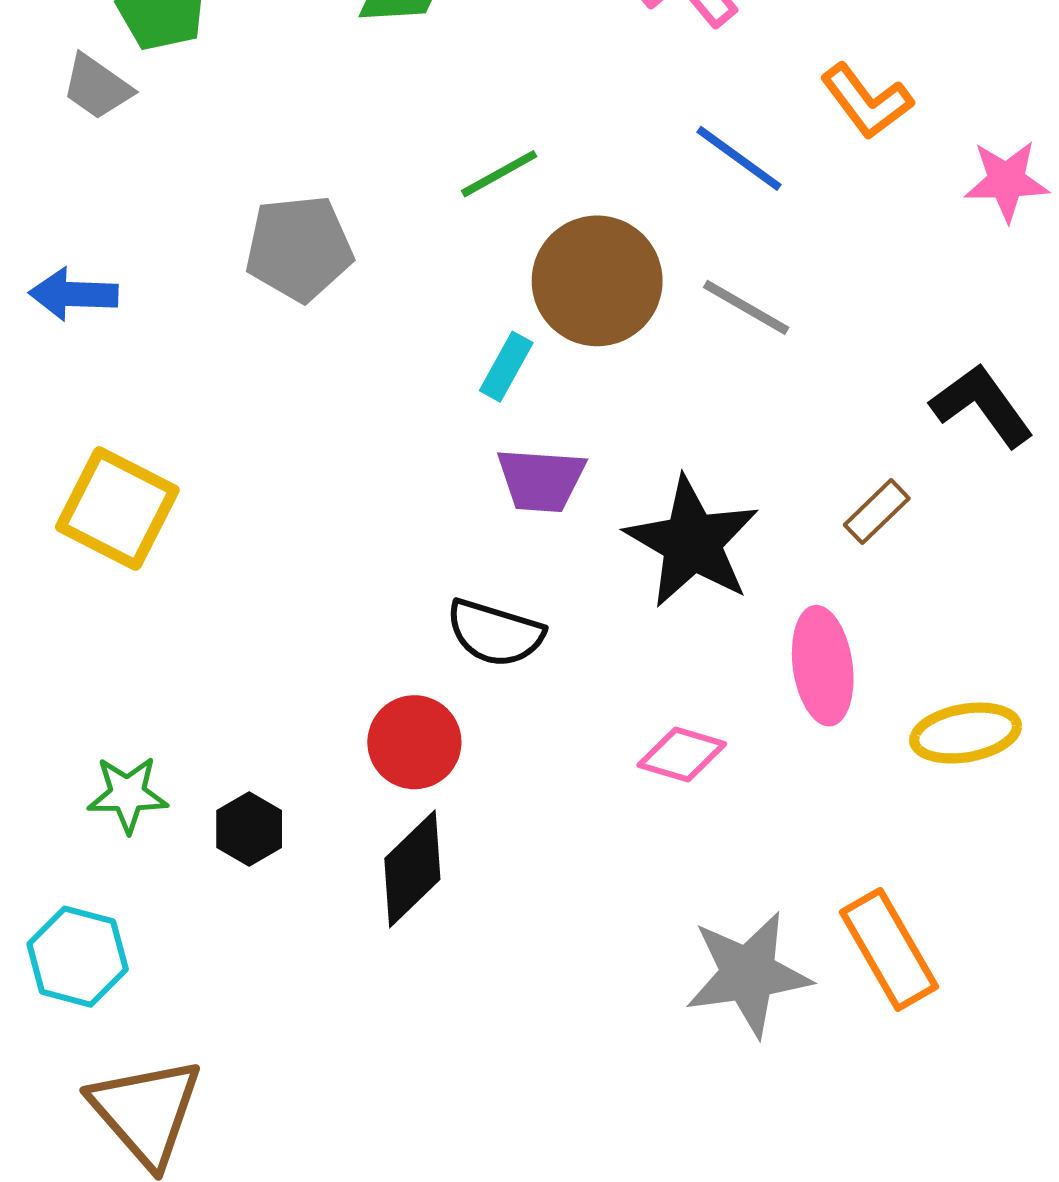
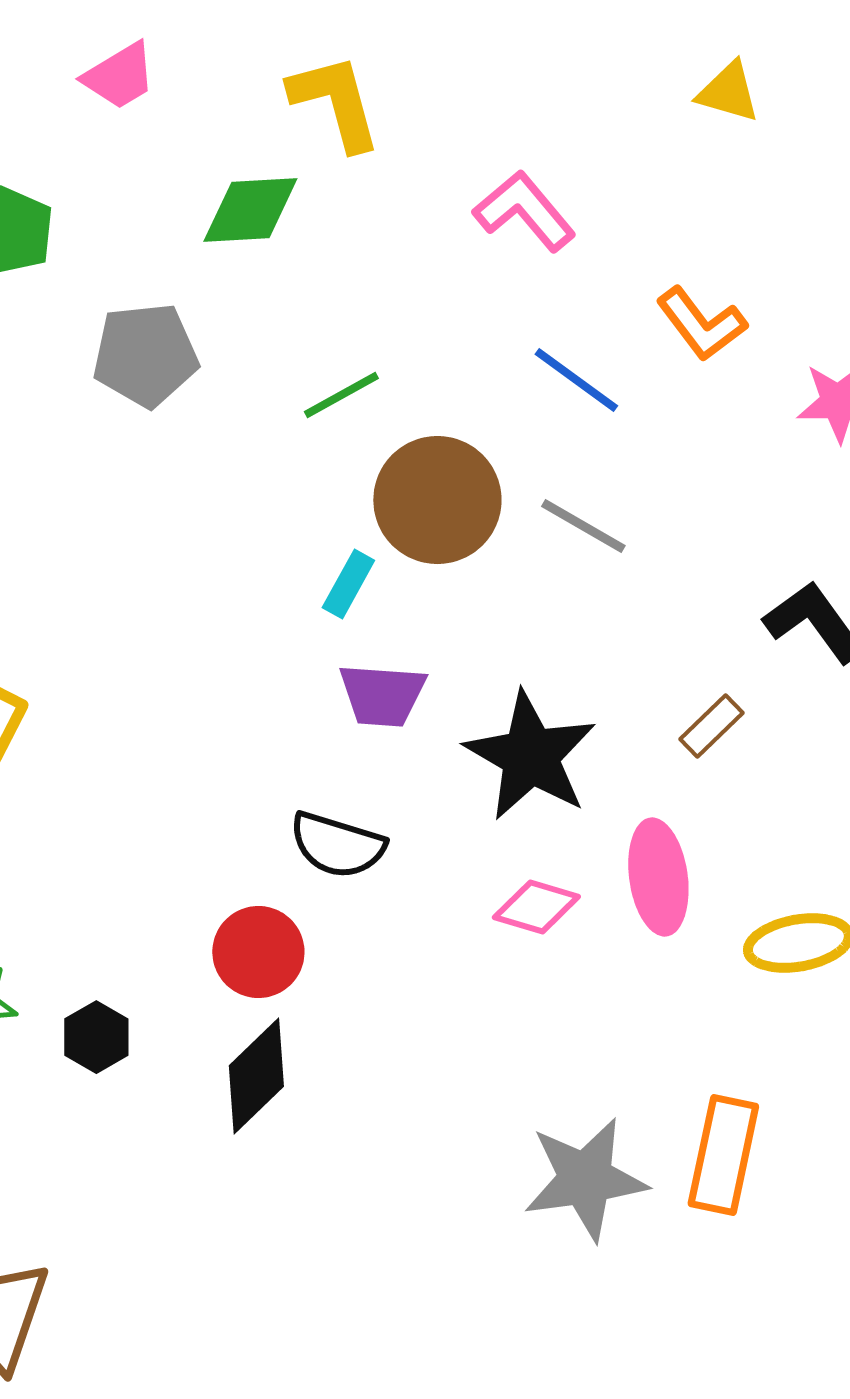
gray pentagon: (299, 248) -> (145, 355), moved
pink diamond: (682, 754) -> (536, 907), moved
orange rectangle: (889, 949) -> (723, 1155), turned 42

